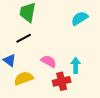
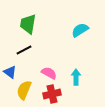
yellow semicircle: (24, 78) -> (24, 90), turned -48
red cross: (62, 81) -> (52, 94), moved

